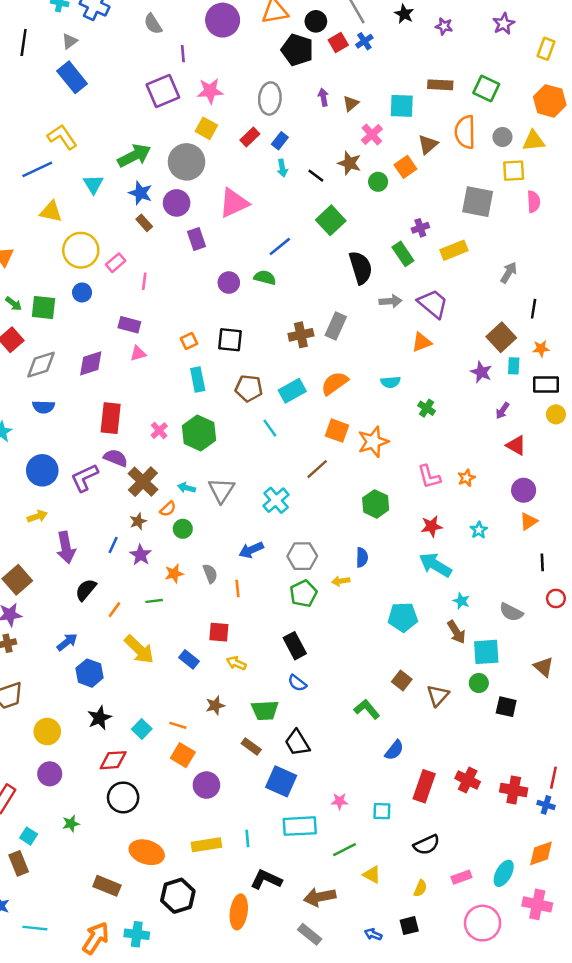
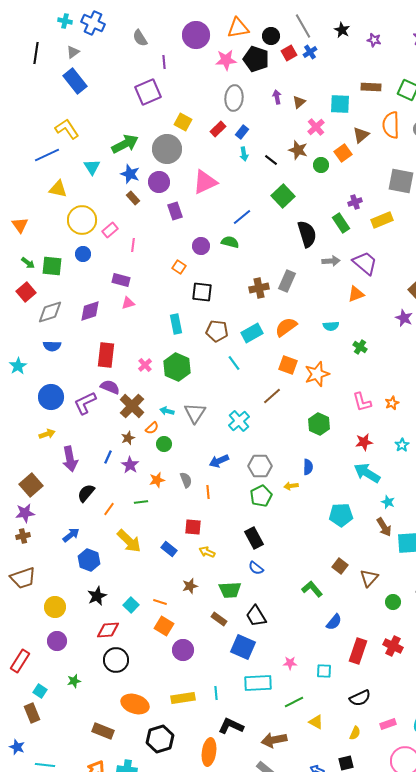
pink star: (210, 91) -> (226, 60), moved
orange square: (189, 341) -> (179, 267), moved, turned -32
green circle: (479, 683) -> (393, 602), moved

